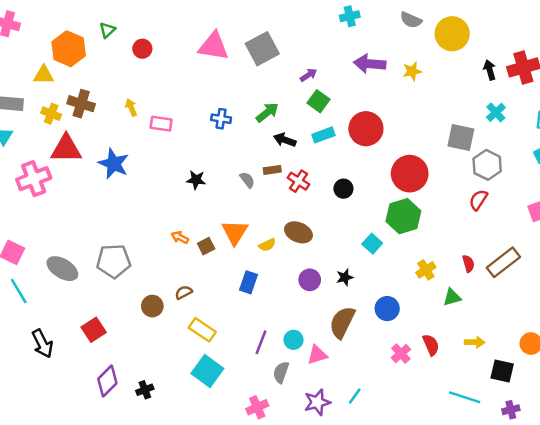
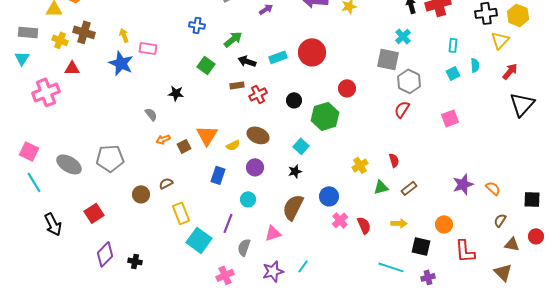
green square: (318, 101) -> (206, 65), moved
cyan cross: (496, 112) -> (403, 36), moved
blue cross: (221, 119) -> (197, 25), moved
red triangle: (66, 149) -> (72, 68), size x0.6
blue star: (114, 164) -> (121, 63), moved
red circle: (410, 174) -> (347, 88), size x0.6
gray semicircle: (247, 180) -> (151, 114), moved
red cross: (298, 181) -> (258, 94), turned 30
green hexagon: (403, 216) -> (325, 116), moved
orange arrow: (180, 237) -> (163, 139), turned -48
cyan square: (372, 244) -> (301, 146), moved
brown rectangle: (503, 262) -> (409, 188), moved, size x0.6
purple circle: (310, 280) -> (255, 167), moved
yellow rectangle: (202, 330) -> (181, 213), turned 35
cyan circle: (293, 340) -> (248, 199), moved
pink cross: (401, 354) -> (340, 220), moved
cyan square: (207, 371) -> (199, 240), moved
black cross: (145, 390) -> (135, 261), turned 32

